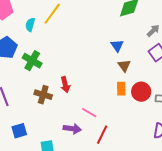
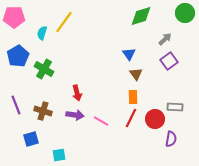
red circle: (141, 92) -> (155, 119), moved
brown cross: (43, 95) -> (43, 111), moved
purple arrow: (72, 129) -> (75, 115), moved
red line: (102, 135) -> (131, 118), moved

